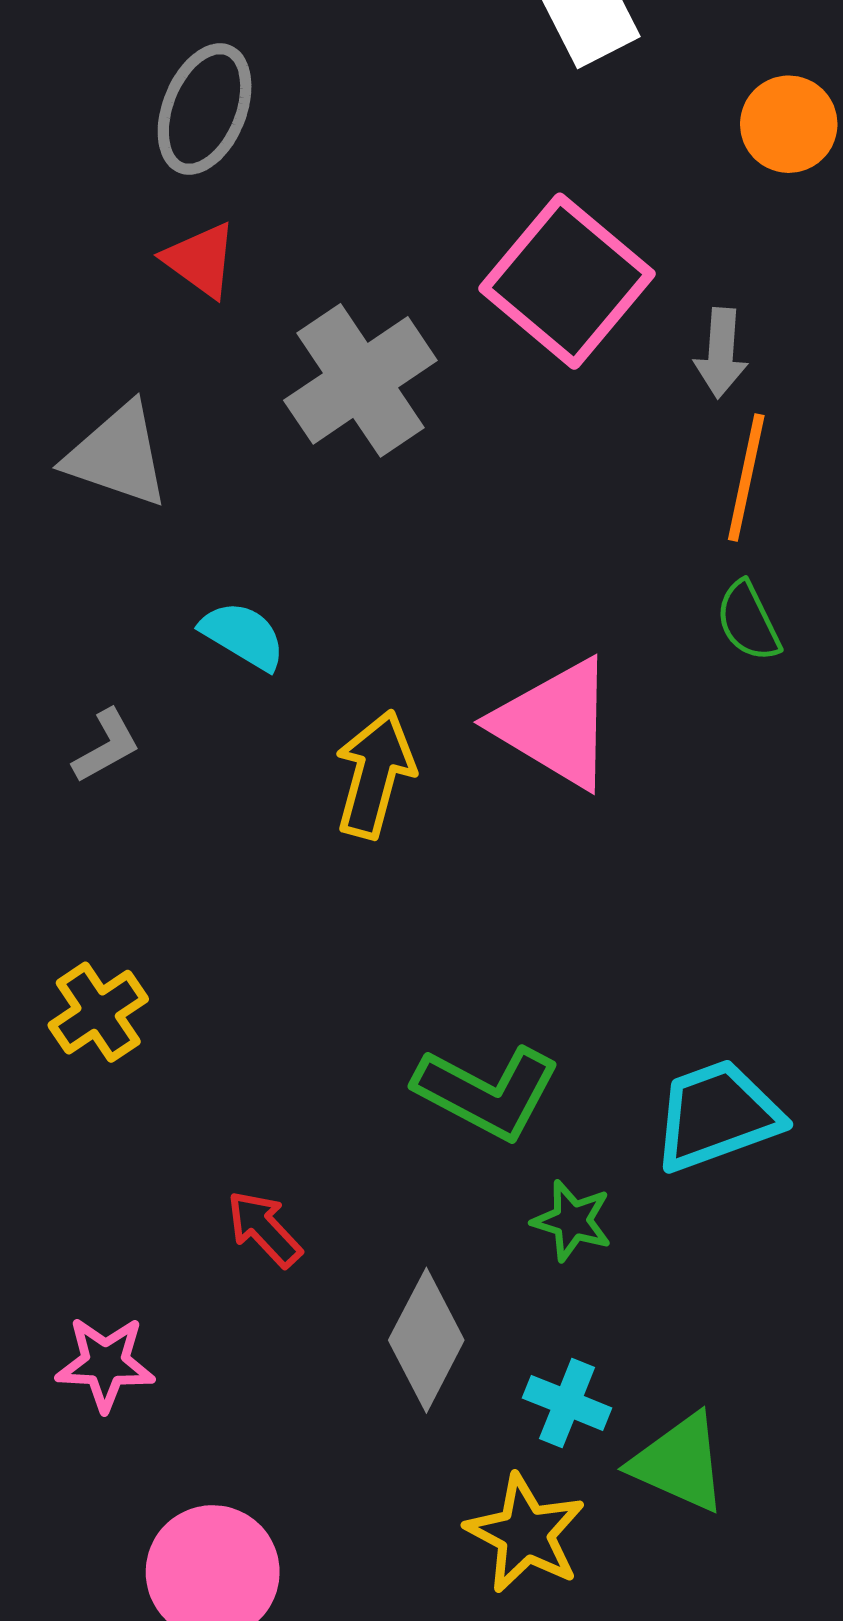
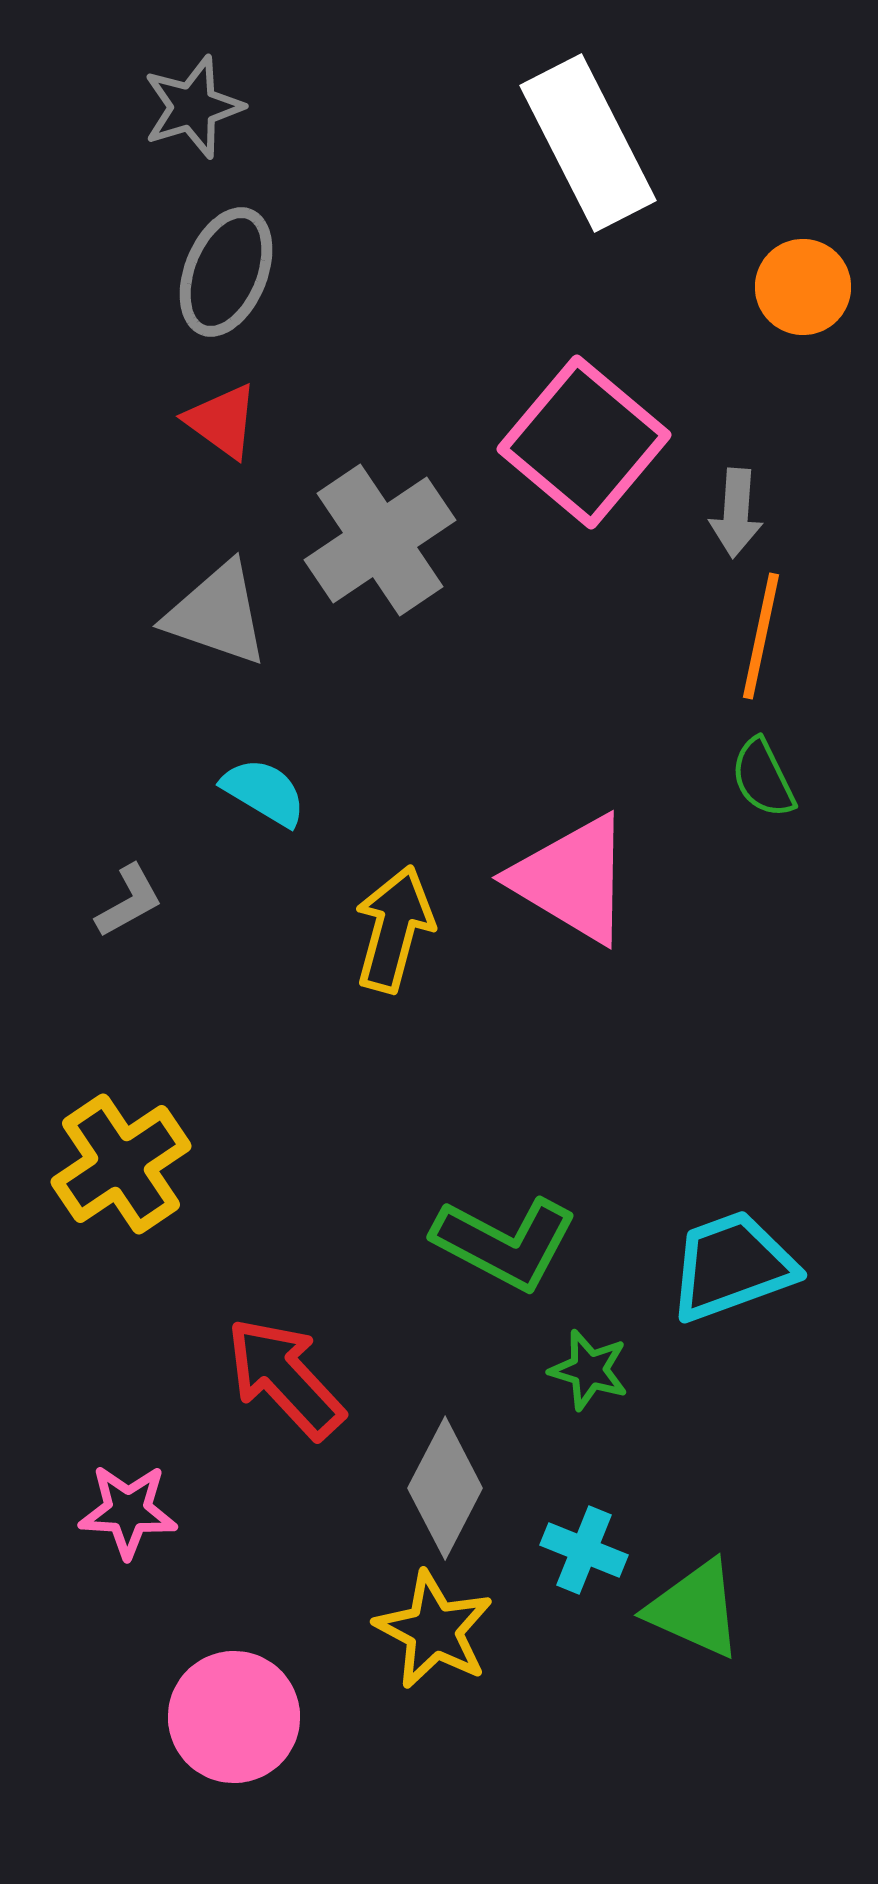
gray triangle: (117, 455) -> (217, 614), moved
yellow cross: (98, 1012) -> (121, 1164), size x1.4
red arrow: (264, 1229) -> (285, 1378), size x1.6
yellow star: (526, 1534) -> (434, 1630), moved

